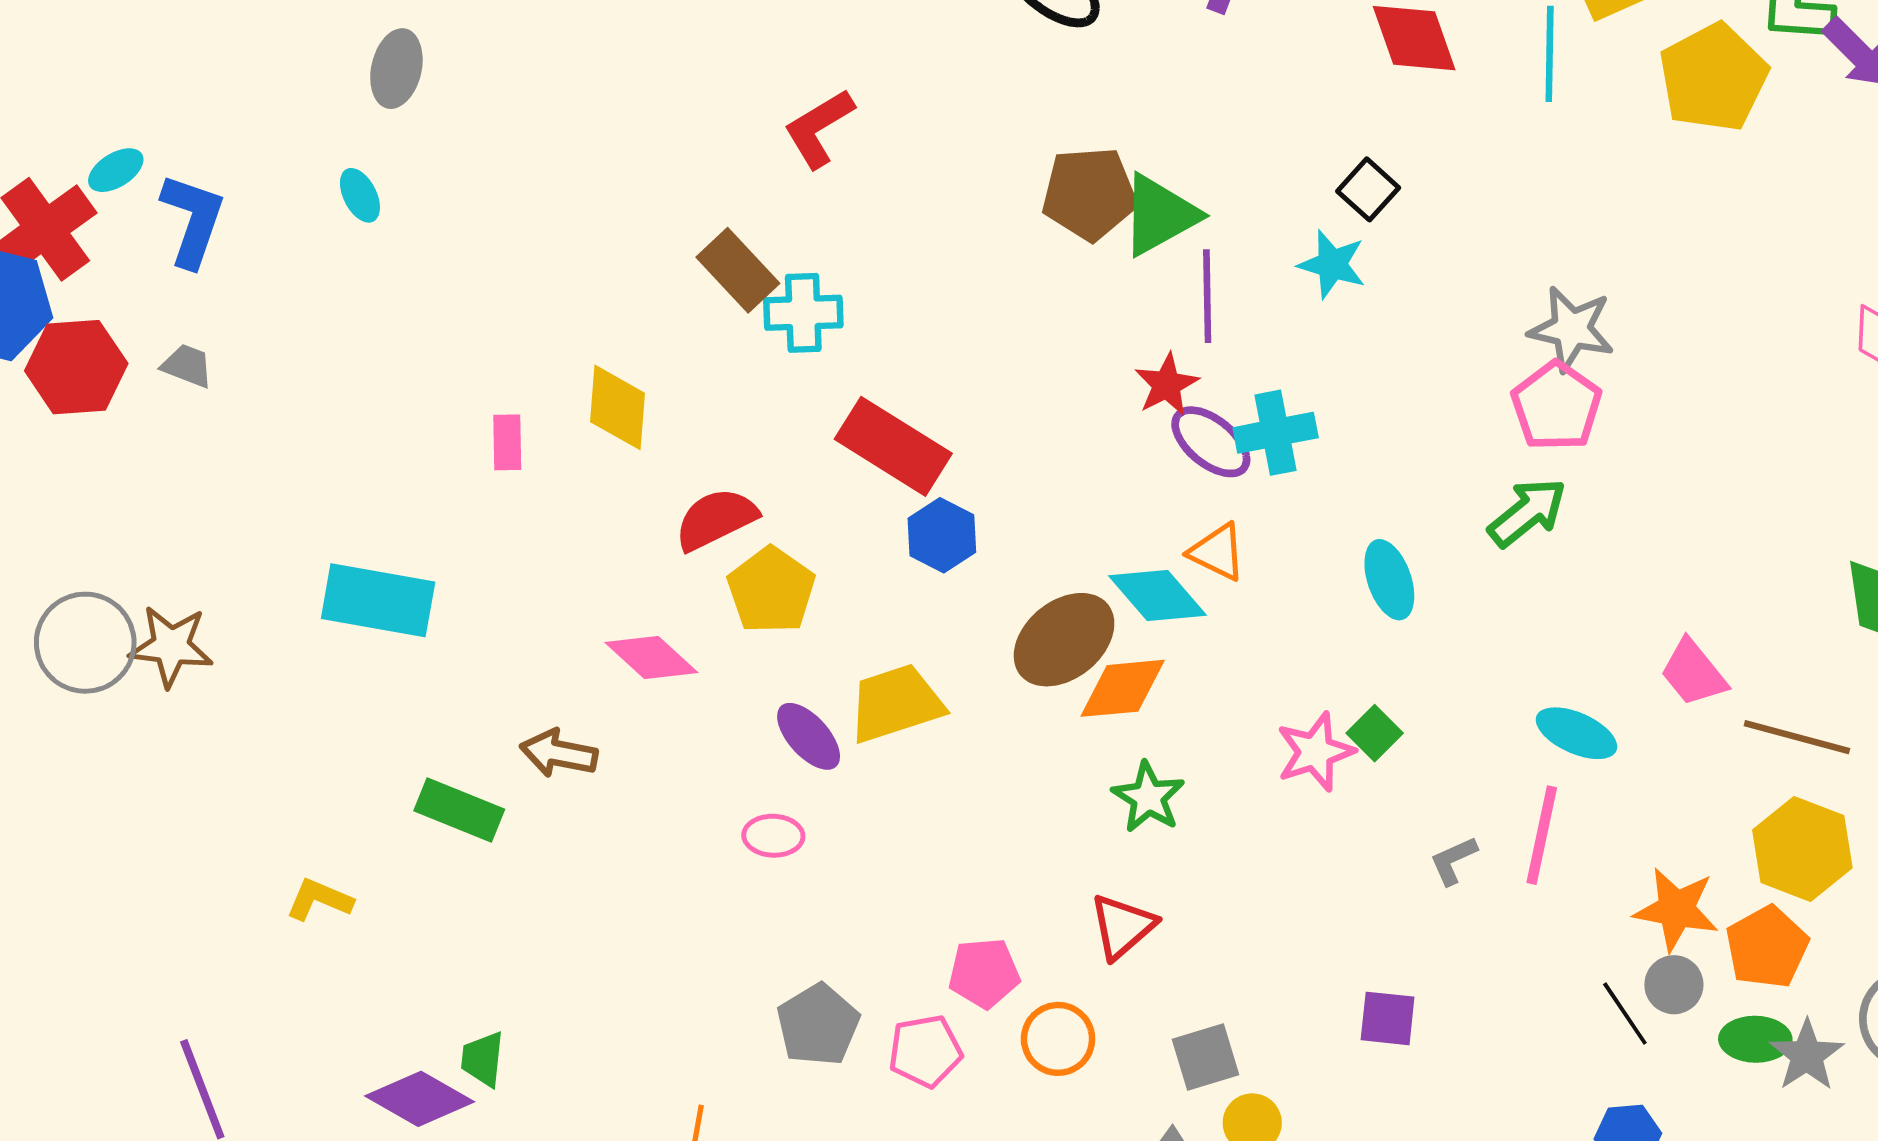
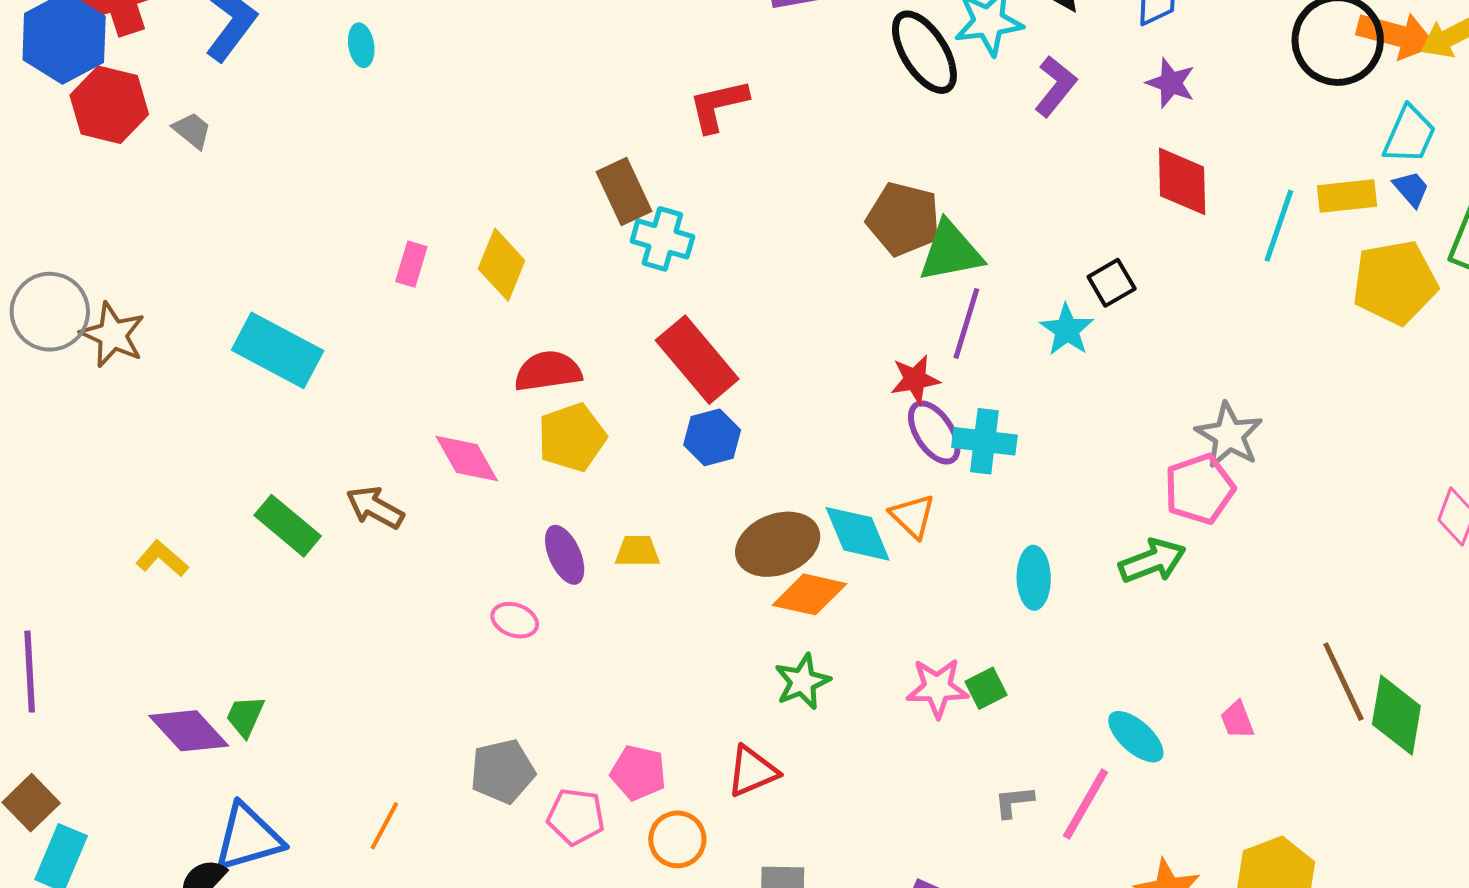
pink trapezoid: (1693, 673) -> (1237, 720), size x0.7
yellow trapezoid: (896, 703) -> (637, 551), size x0.6
brown line: (1797, 737) -> (1343, 682), moved, turned 32

